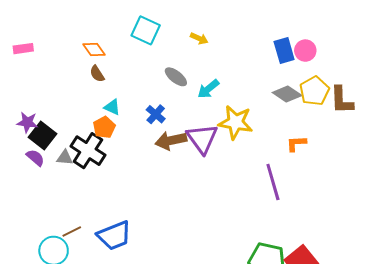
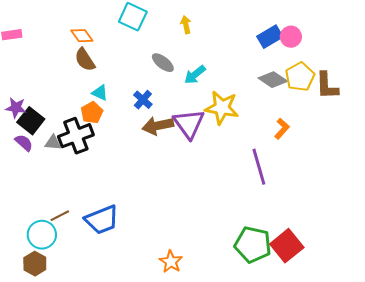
yellow arrow: (199, 38) -> (186, 25), turned -126
blue rectangle: (284, 51) -> (270, 37), turned 75
brown semicircle: (97, 74) -> (85, 60), size x1.4
orange L-shape: (296, 144) -> (282, 129), turned 135
black cross: (88, 151) -> (76, 136), turned 36

